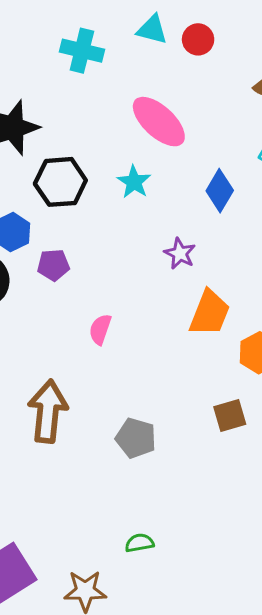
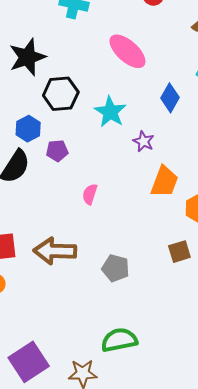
cyan star: (134, 182) -> (110, 112), moved, size x1.4
brown arrow: (48, 411) -> (55, 251), turned -93
green semicircle: (139, 543) -> (119, 340), size x1.8

